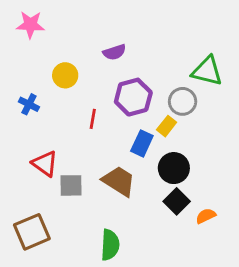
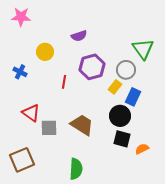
green triangle: (207, 71) -> (143, 49), turned 40
blue rectangle: (142, 143) -> (133, 97), moved
black square: (177, 201) -> (122, 139), turned -30

